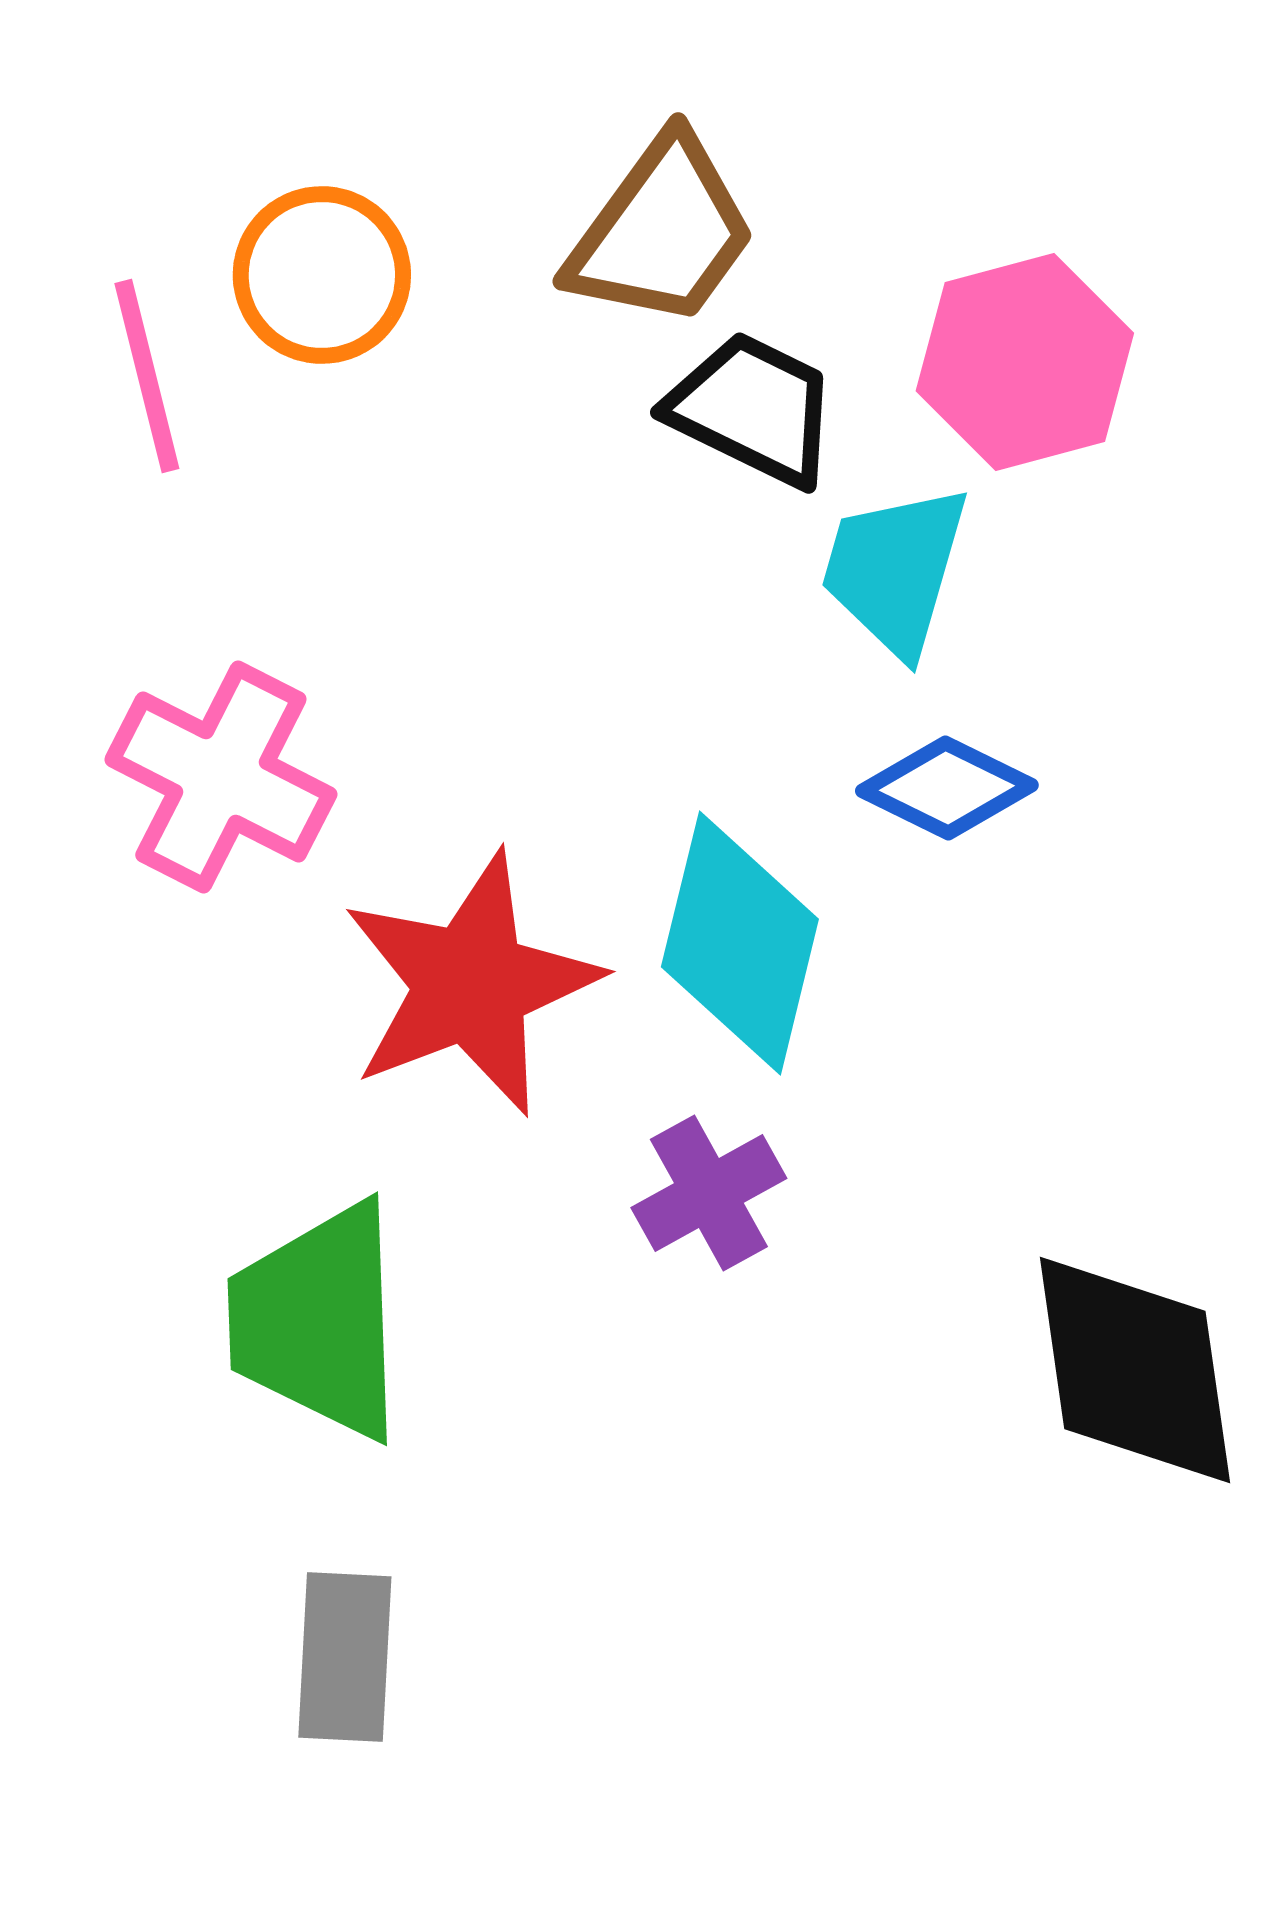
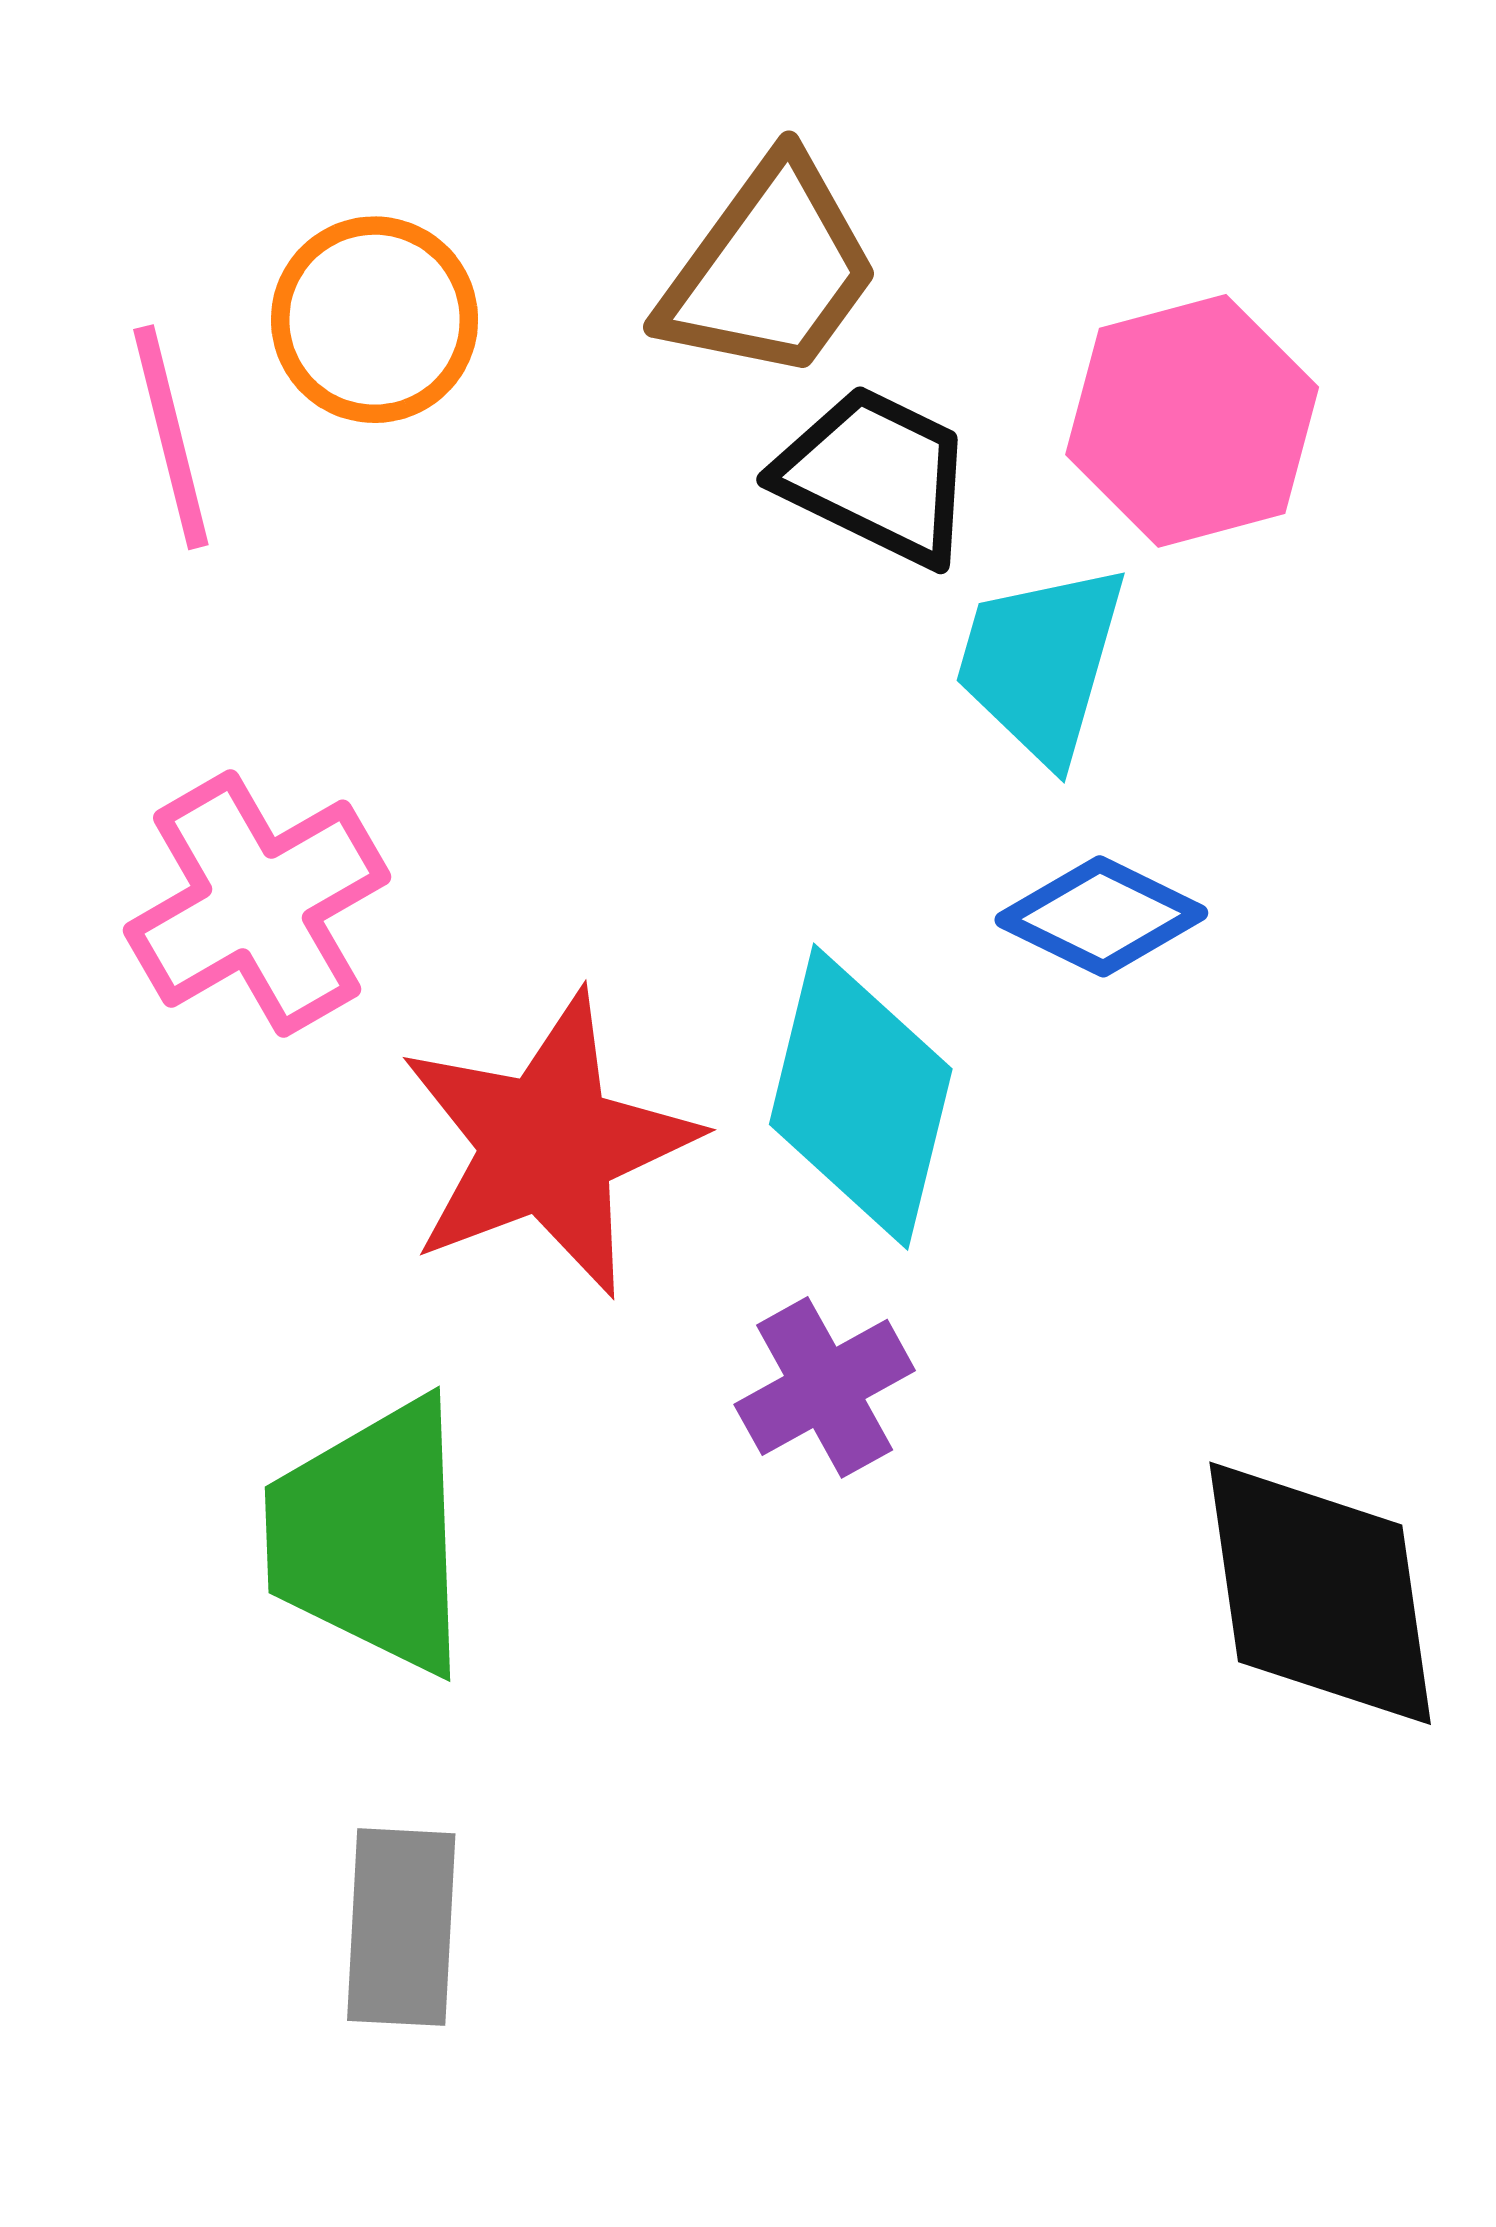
pink cross: (221, 777) -> (257, 904), turned 33

